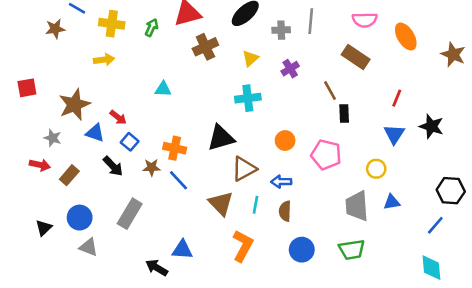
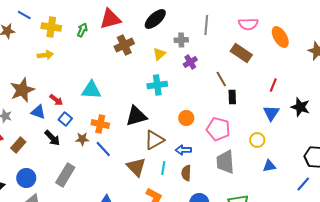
gray cross: (281, 30) -> (181, 40), moved
cyan triangle: (163, 89) -> (91, 90), moved, size x1.5
gray trapezoid: (357, 206) -> (225, 162), moved

